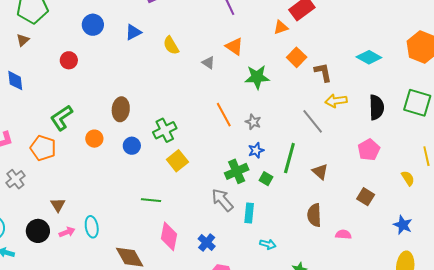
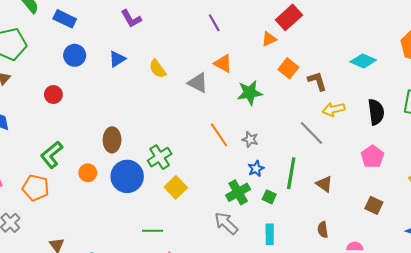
gray triangle: (208, 63) -> (198, 83), size x1.5
blue circle: (132, 146) -> (127, 176), size x1.8
cyan rectangle: (249, 213) -> (270, 234), moved
brown semicircle: (314, 215) -> (323, 230), size x0.7

